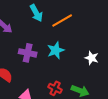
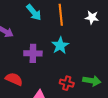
orange line: (62, 20) -> (61, 15), turned -55
white star: (92, 58) -> (92, 17), moved

